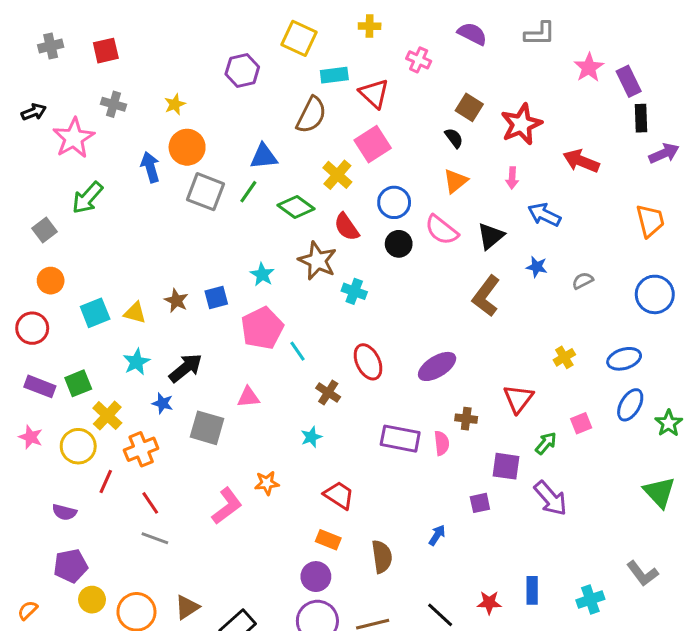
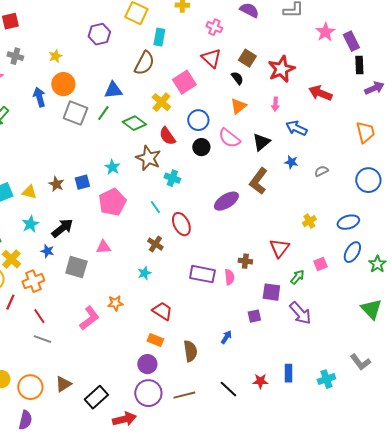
cyan rectangle: (334, 75) -> (159, 37), turned -72
red triangle: (374, 94) -> (211, 58), moved
cyan line: (297, 351) -> (155, 207), moved
purple ellipse: (437, 366) -> (226, 201), moved

